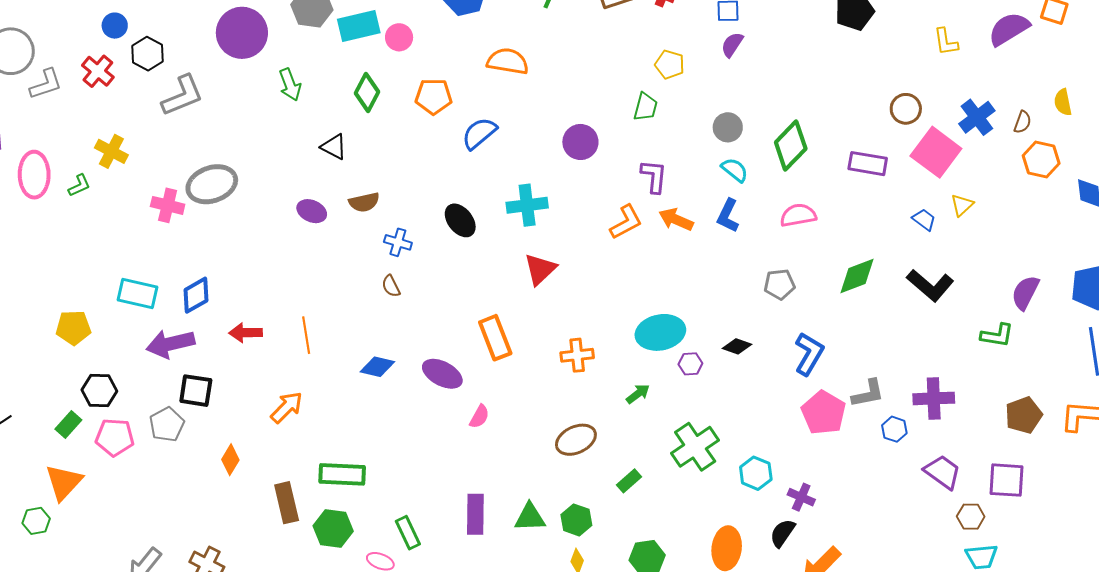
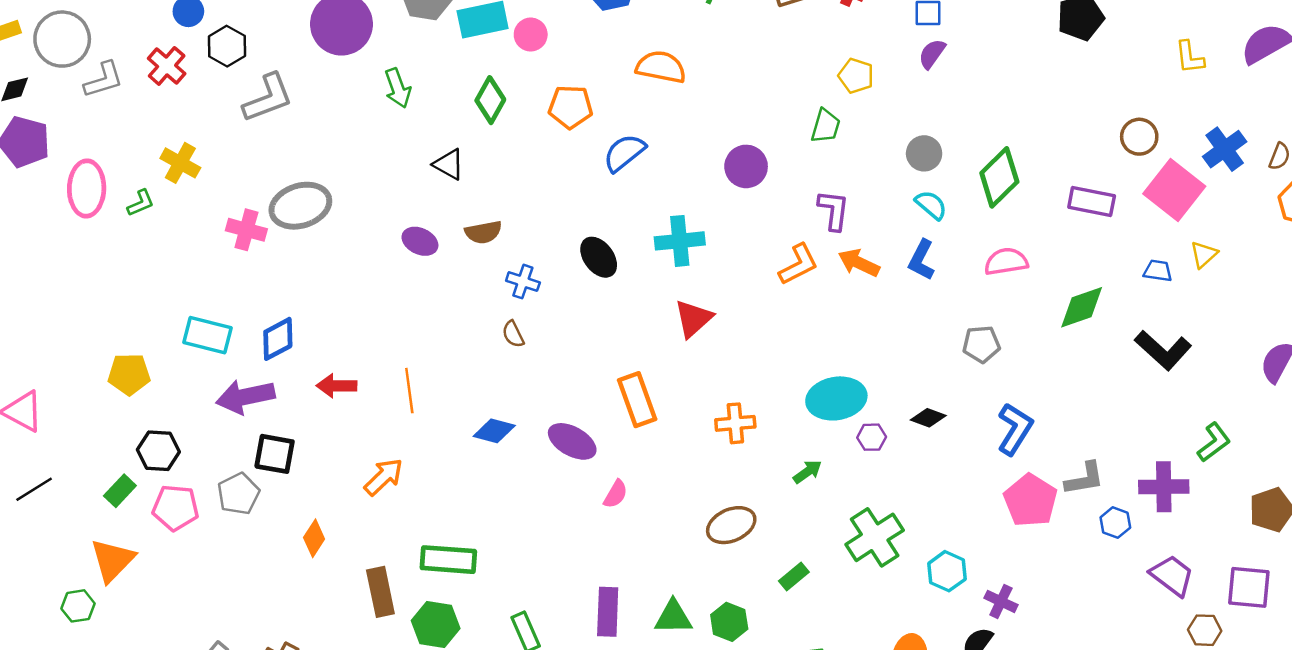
blue trapezoid: (924, 220) -> (1158, 271), turned -30
green diamond: (857, 276) -> (1082, 307), moved
green L-shape: (997, 335) -> (1214, 442), moved, turned -48

